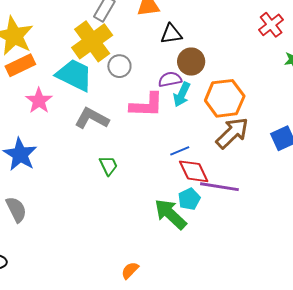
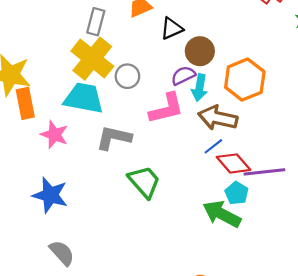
orange rectangle: (20, 65) -> (25, 103), turned -60
brown arrow: (232, 133) -> (218, 118), moved, turned -108
green trapezoid: (108, 166) -> (144, 182), size x1.6

